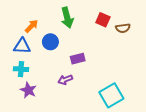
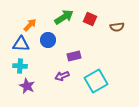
green arrow: (67, 18) -> (64, 17), turned -108
red square: (103, 20) -> (90, 19), moved
cyan square: (111, 95) -> (96, 81), moved

